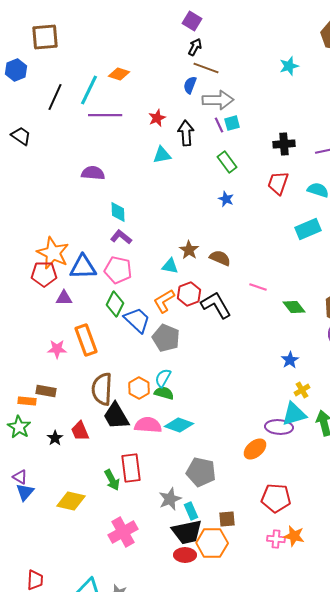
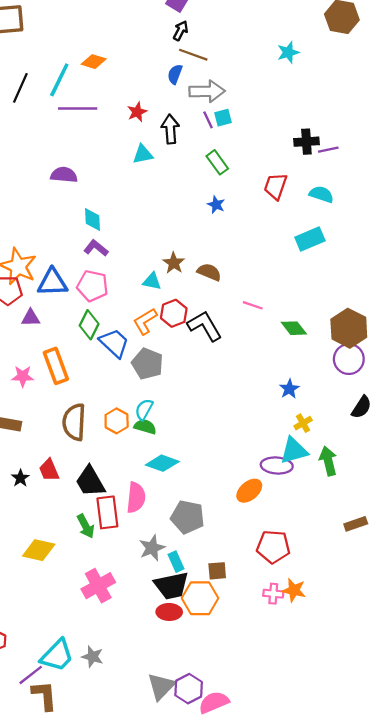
black cross: (284, 144) -> (306, 142), moved
black trapezoid: (116, 416) -> (90, 482), moved
pink semicircle: (148, 425) -> (136, 498), moved, turned 92

